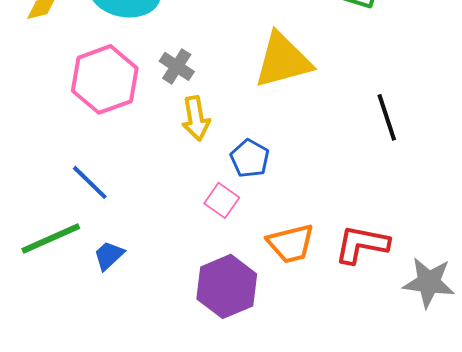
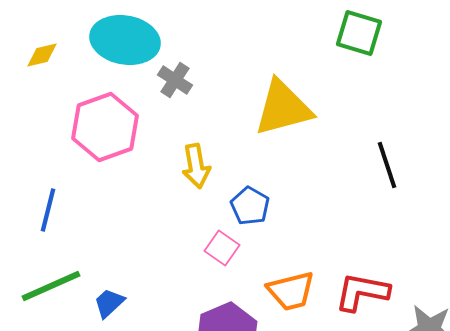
gray cross: (177, 66) -> (175, 80), moved
blue line: (90, 182) -> (48, 210), moved, turned 60

